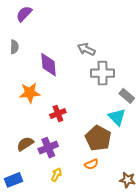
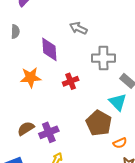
gray arrow: (86, 49) -> (78, 28), moved
red cross: (58, 113) -> (71, 81), moved
orange semicircle: (91, 164) -> (120, 143), moved

